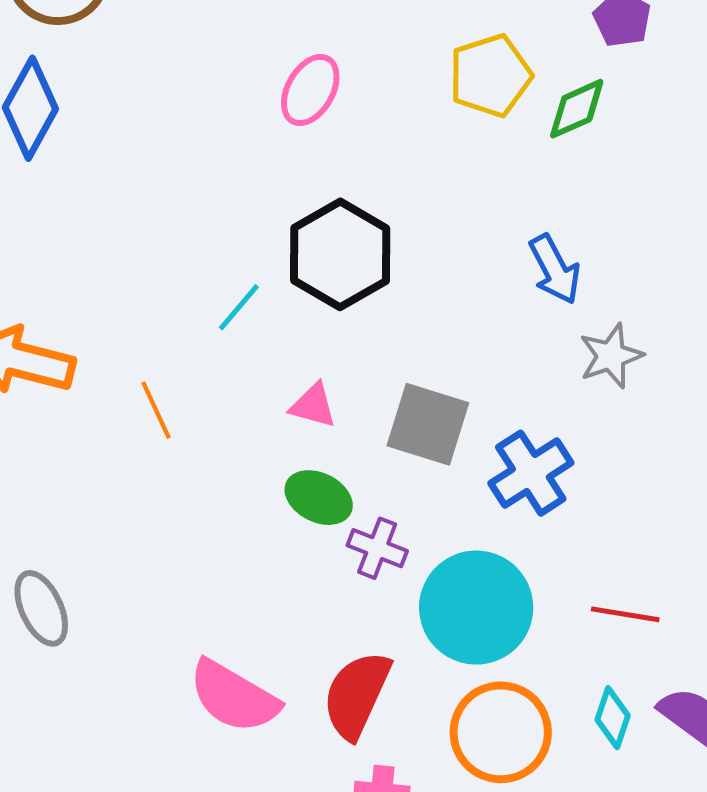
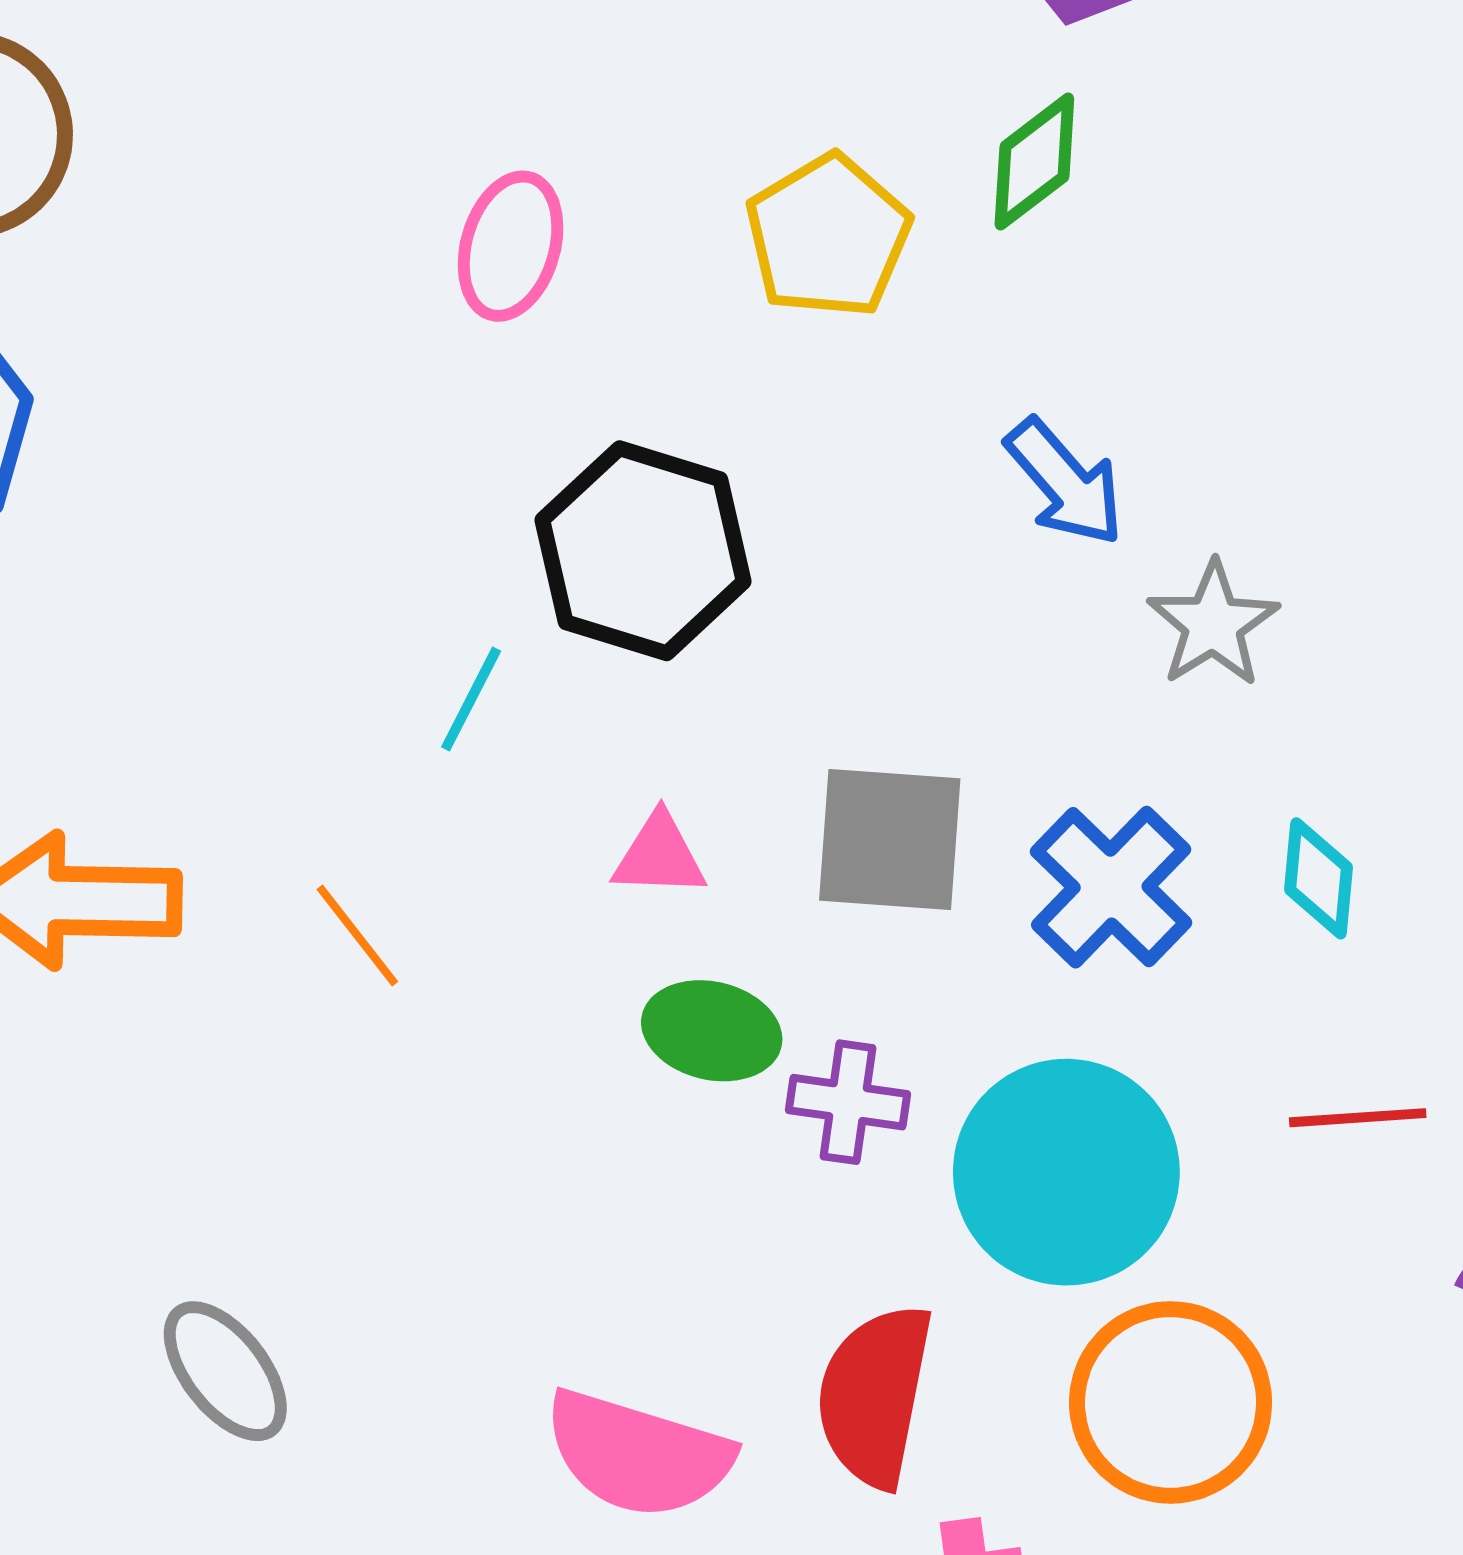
yellow pentagon: (490, 76) -> (828, 236), moved
cyan diamond: (613, 718) -> (1318, 878), moved

